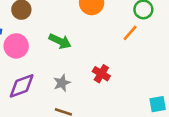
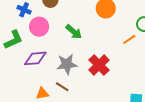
red cross: (101, 74) -> (99, 65), size x1.5
gray star: (62, 83) -> (67, 64), size x1.5

